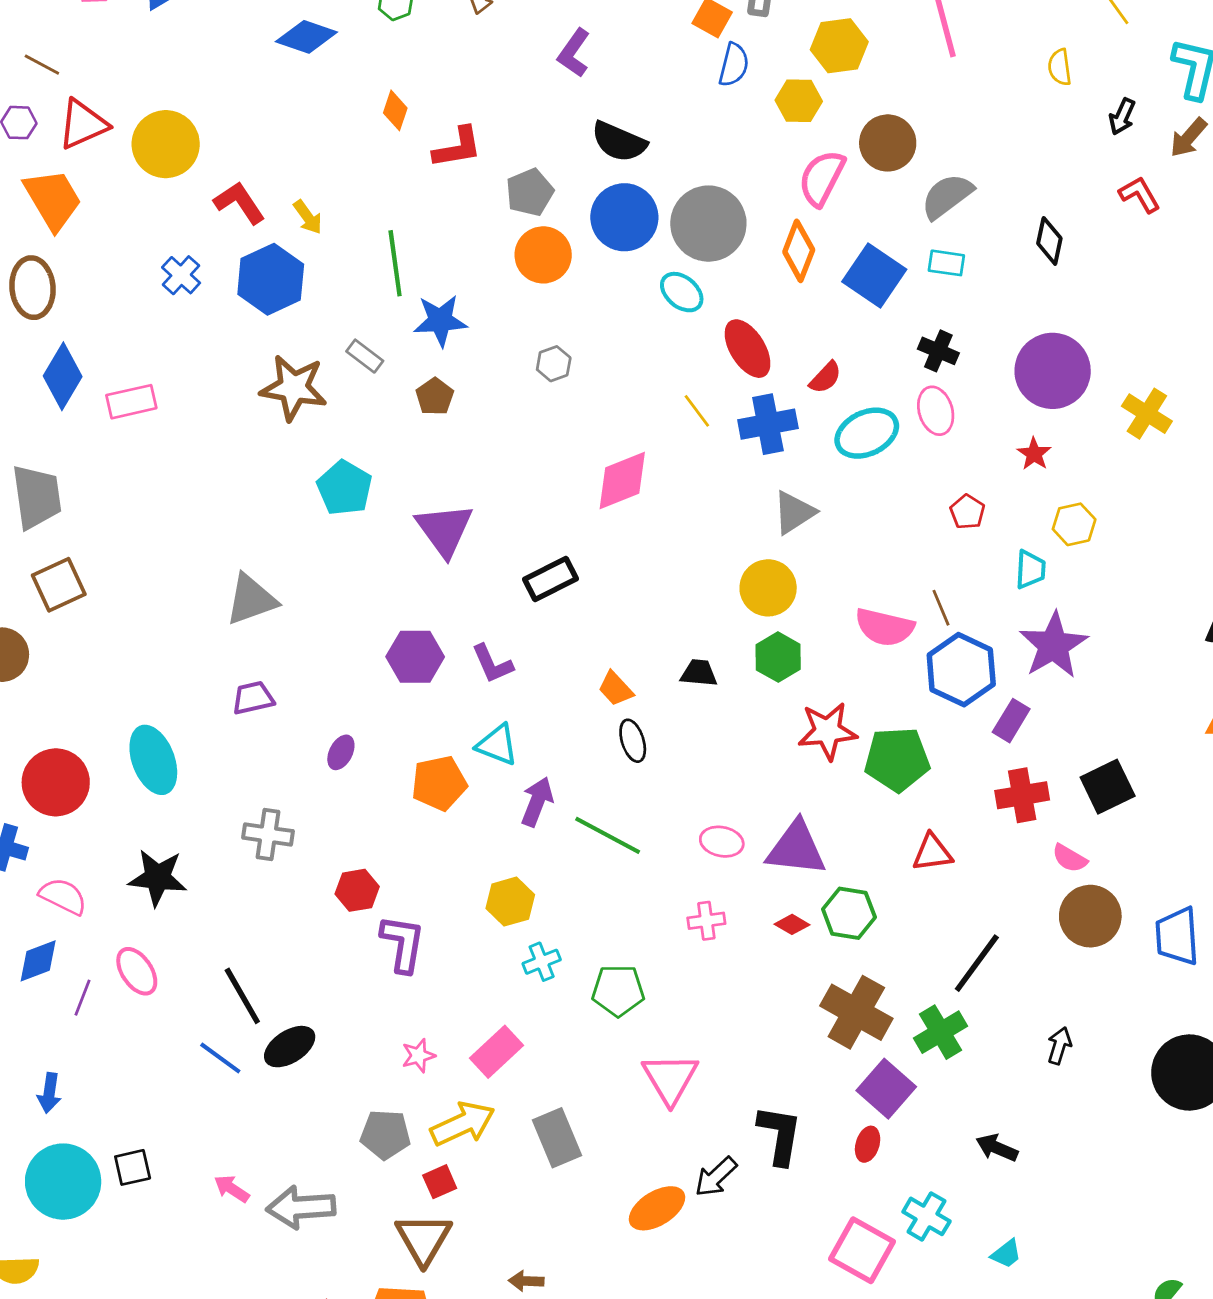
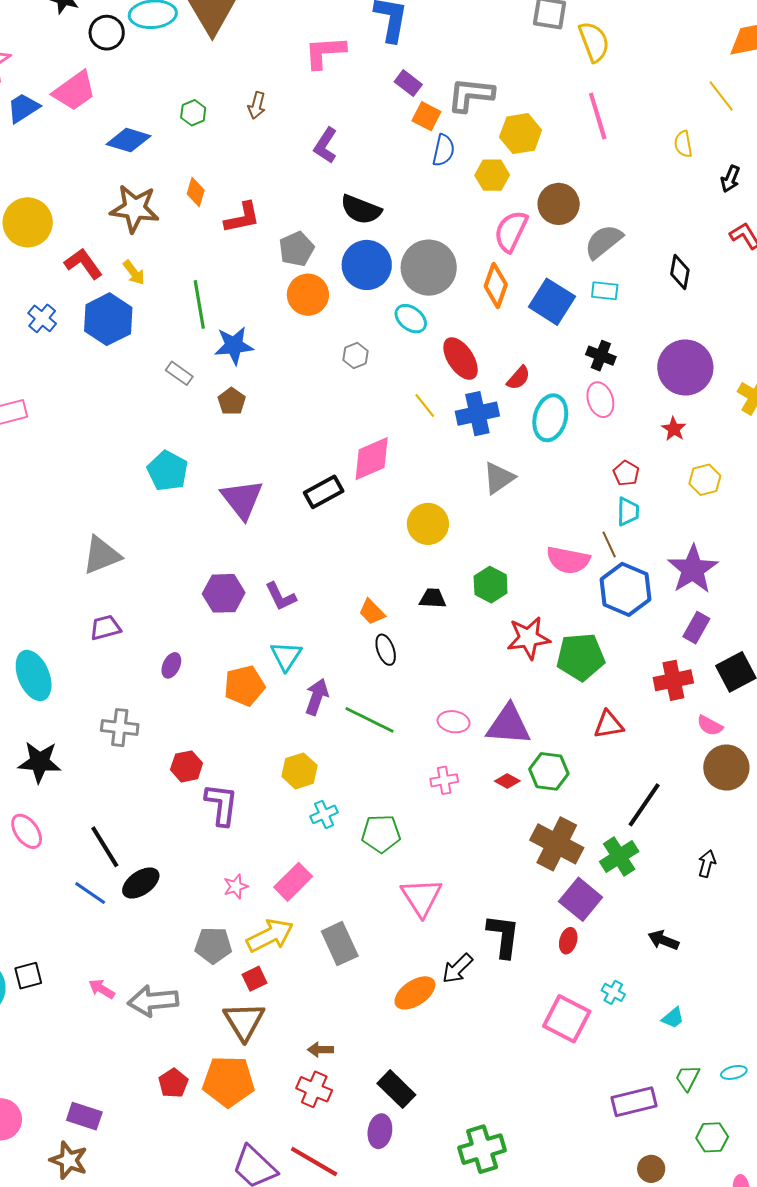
gray hexagon: (554, 364) -> (356, 355), moved
brown star: (294, 388) -> (135, 209), moved
cyan ellipse: (867, 433) -> (550, 418), turned -48
cyan trapezoid: (1030, 569) -> (628, 511), moved
black rectangle: (551, 579) -> (324, 492), moved
yellow circle: (768, 588) -> (428, 524), moved
purple rectangle: (1011, 721) -> (696, 628), moved
cyan triangle: (497, 745) -> (286, 656), turned 44
cyan cross: (926, 1216) -> (613, 992), size x0.7

